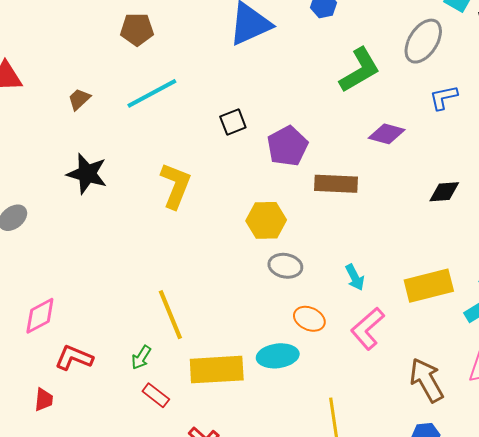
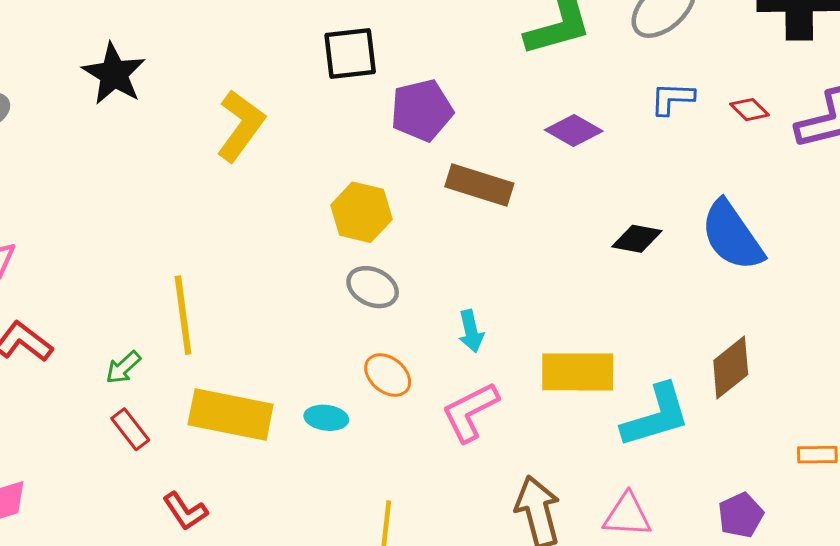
black square: (233, 122) -> (350, 54), size x1.4
cyan ellipse: (278, 356) -> (326, 418), size x0.7

